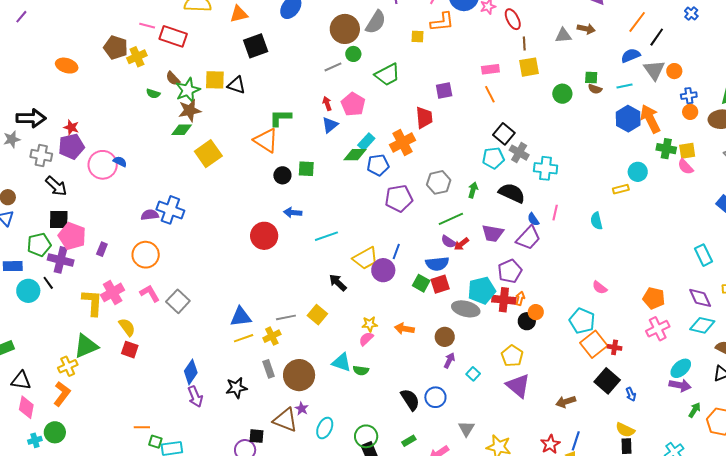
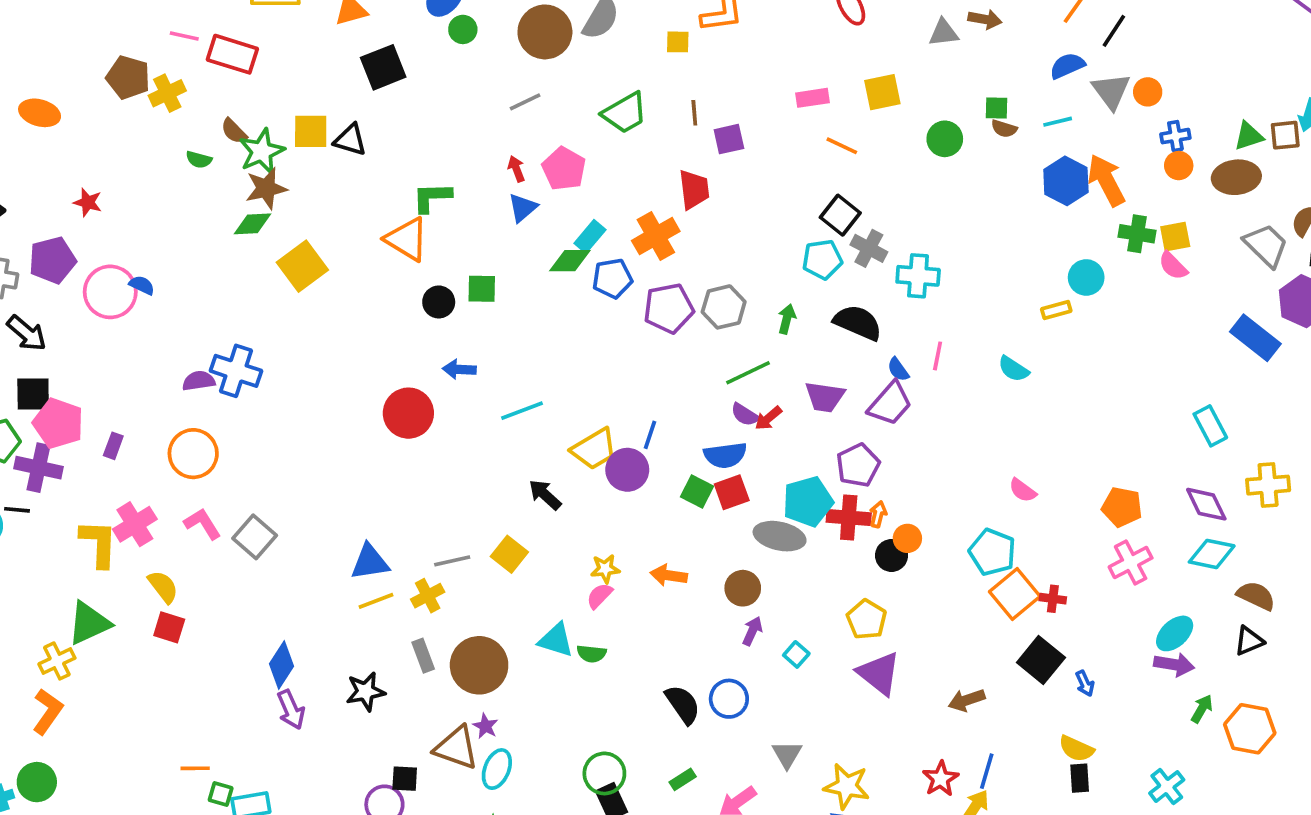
brown line: (524, 43) -> (694, 113), moved
green circle: (353, 54) -> (463, 29), moved
orange line: (490, 94) -> (842, 146), moved, turned -36
red star: (71, 127) -> (88, 202), moved
purple pentagon: (399, 198) -> (669, 308), moved
cyan semicircle: (596, 221) -> (1013, 369), turned -42
black line: (48, 283) -> (17, 510), turned -48
cyan ellipse: (325, 428) -> (497, 769), moved

